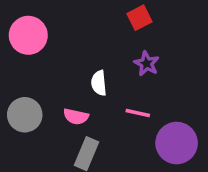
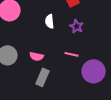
white semicircle: (99, 83) -> (50, 21), moved

